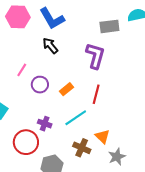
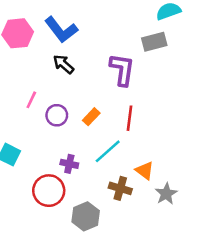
gray rectangle: (109, 26) -> (154, 42), moved

